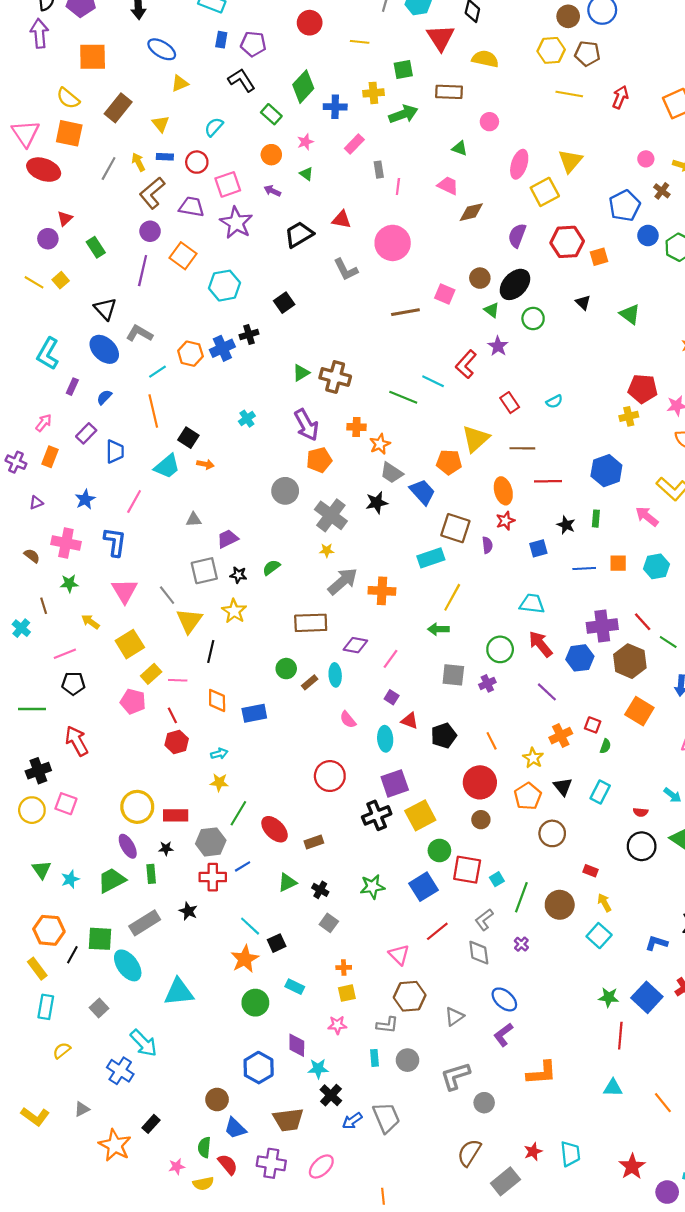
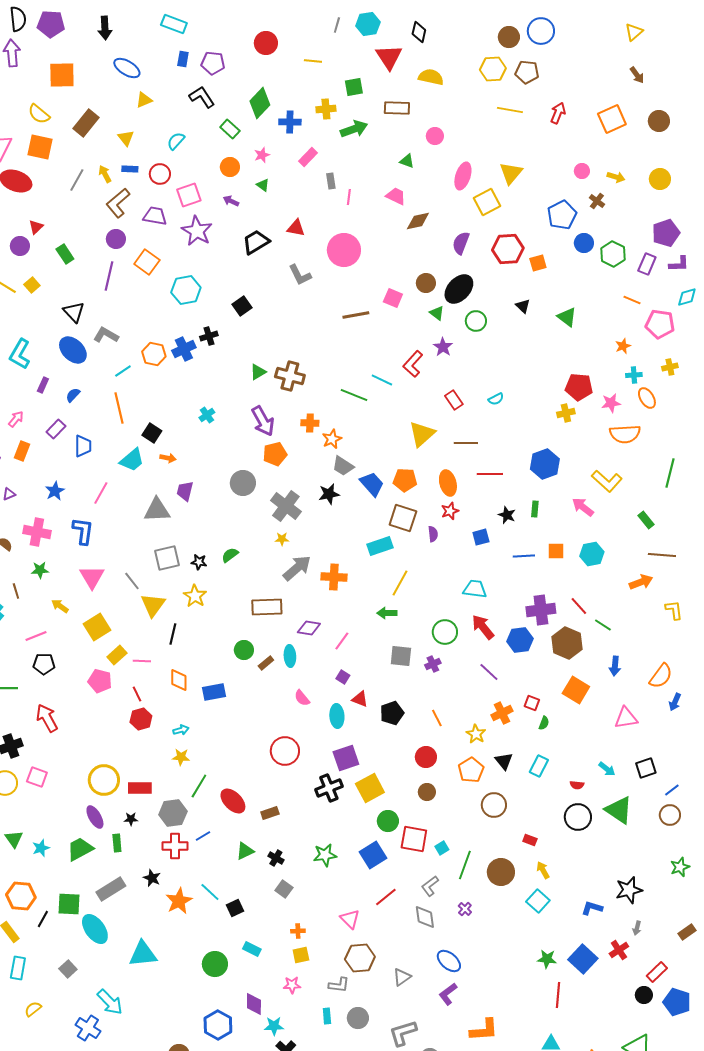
orange pentagon: (449, 462) -> (405, 480), moved
gray triangle: (194, 520) -> (157, 510), size x1.8
purple trapezoid: (228, 539) -> (185, 491), moved, turned -50
red circle: (480, 782) -> (426, 757), size x0.7
orange star: (245, 959) -> (179, 901), moved

